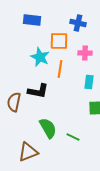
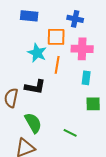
pink cross: (85, 53) -> (82, 49), size x1.5
green semicircle: (48, 128) -> (33, 123), moved

